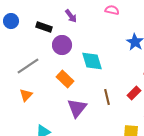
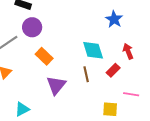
purple circle: (62, 45) -> (32, 27), moved
cyan diamond: (92, 61) -> (93, 50), moved

